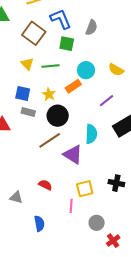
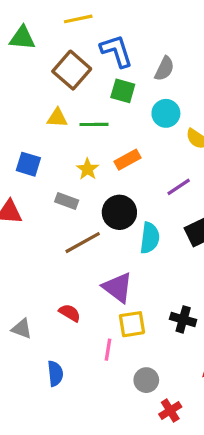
yellow triangle: (27, 64) -> (57, 118), turned -48
cyan circle: (86, 70) -> (166, 113), moved
blue square: (23, 93) -> (28, 164), moved
gray rectangle: (28, 112) -> (67, 201), moved
black circle: (58, 116) -> (119, 212), moved
purple triangle: (73, 155) -> (118, 287), moved

